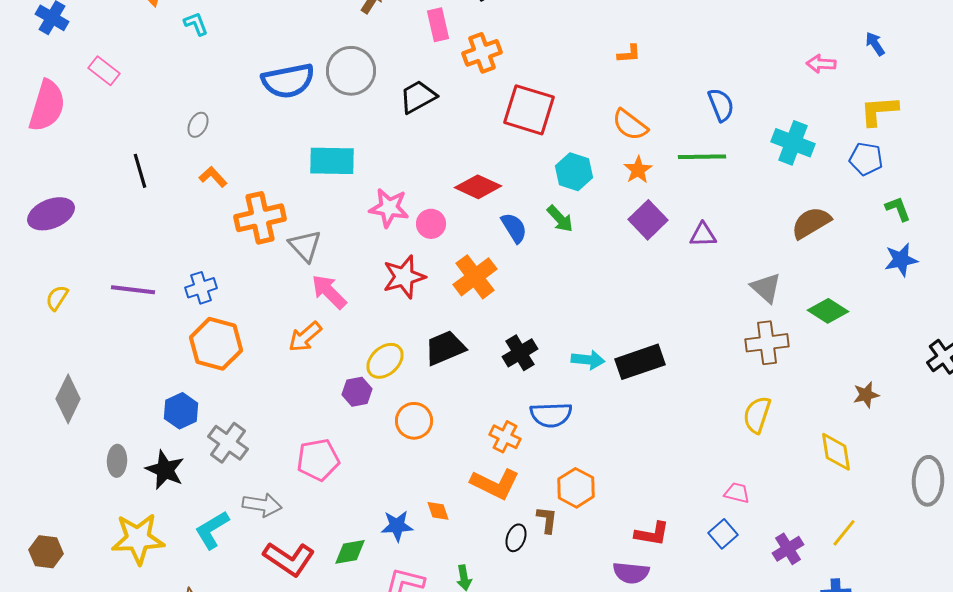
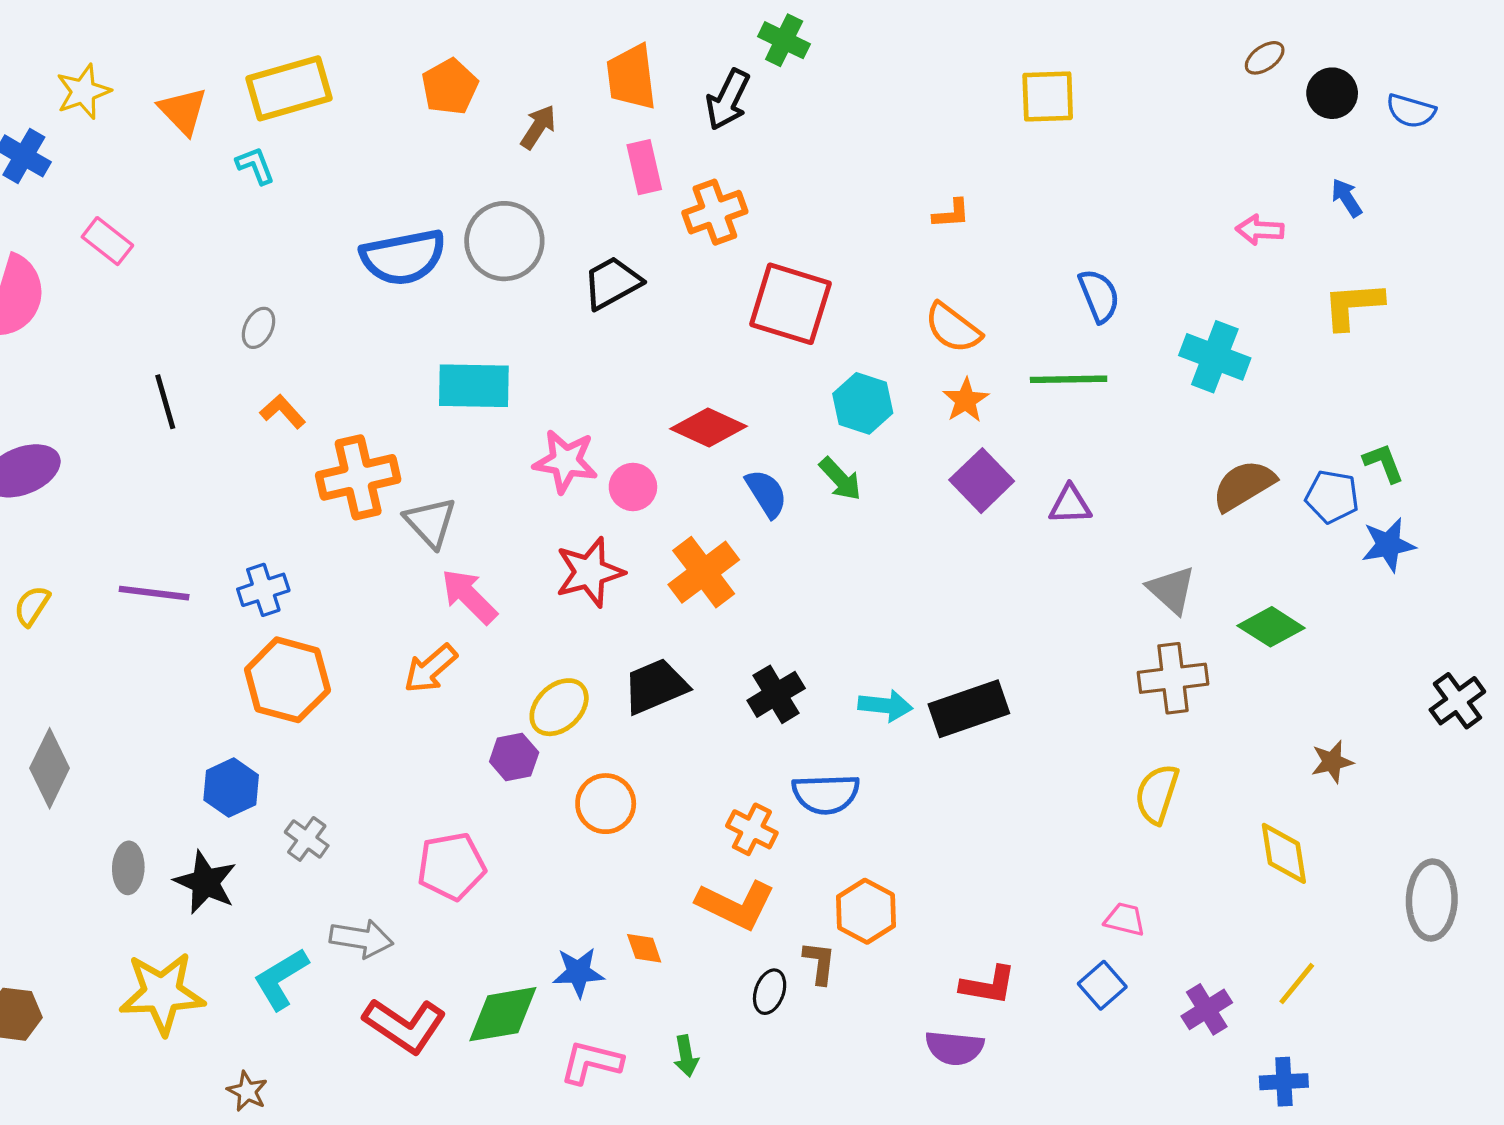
blue pentagon: (866, 159) -> (1332, 497), moved
gray cross: (228, 443) -> (307, 839), size x0.7
green diamond: (350, 552) -> (503, 1014), size x1.4

